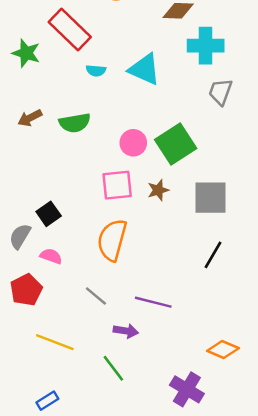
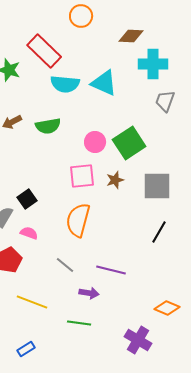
cyan semicircle: (96, 71) -> (65, 84), size x1.8
green line: (113, 368) -> (79, 323), turned -45

